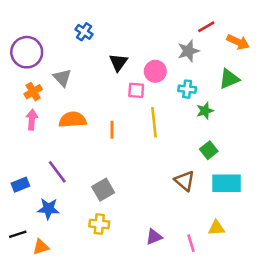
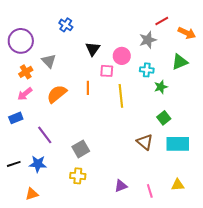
pink arrow: (32, 120) -> (25, 94), turned -133
orange semicircle: (73, 120) -> (57, 94), turned -35
orange line: (112, 130) -> (88, 88), moved
blue rectangle: (20, 185) -> (16, 118), moved
yellow triangle: (216, 228) -> (178, 185), moved
black line: (18, 234) -> (14, 164), moved

